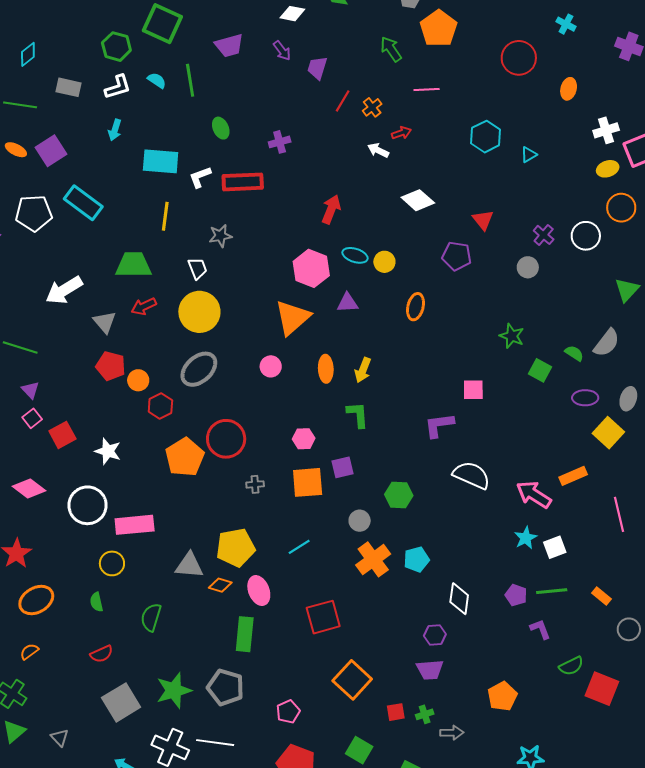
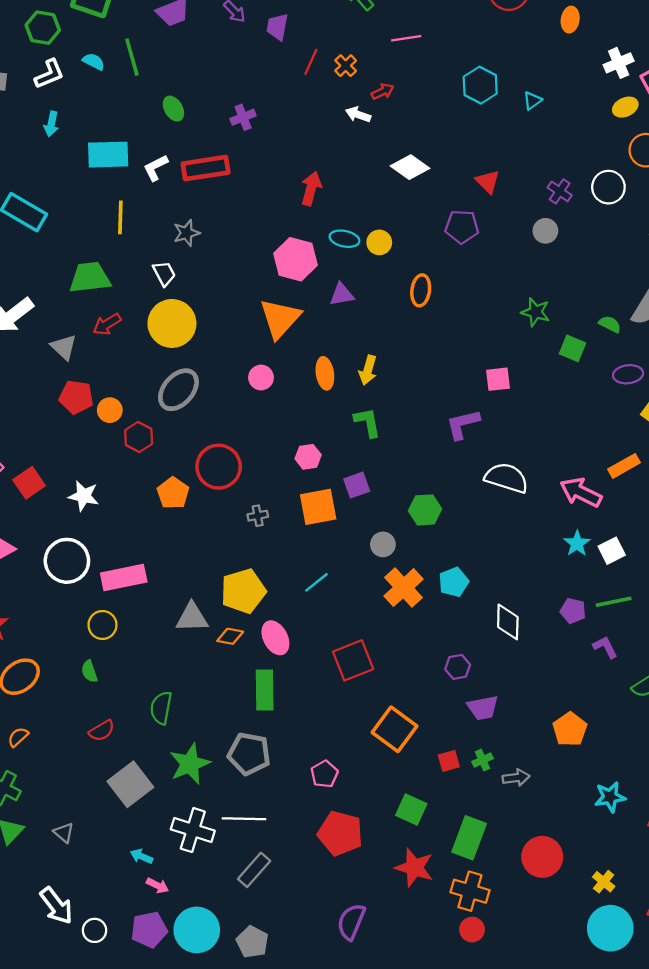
orange pentagon: (185, 457) -> (173, 493), size x0.7
green semicircle: (151, 617) -> (161, 708), moved
purple hexagon: (435, 635) -> (458, 667), moved

